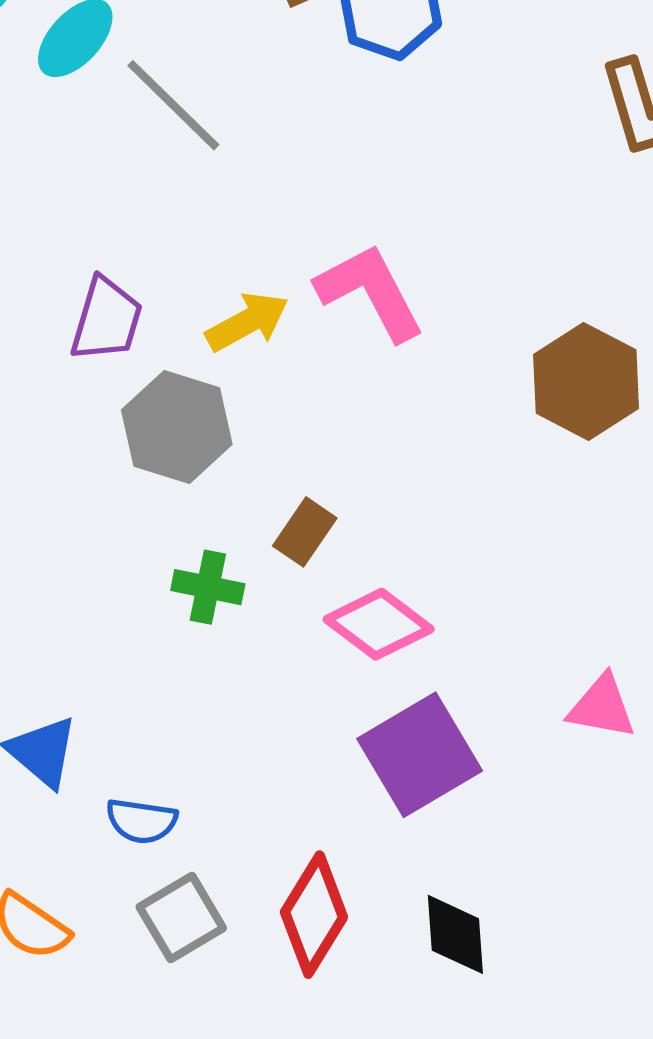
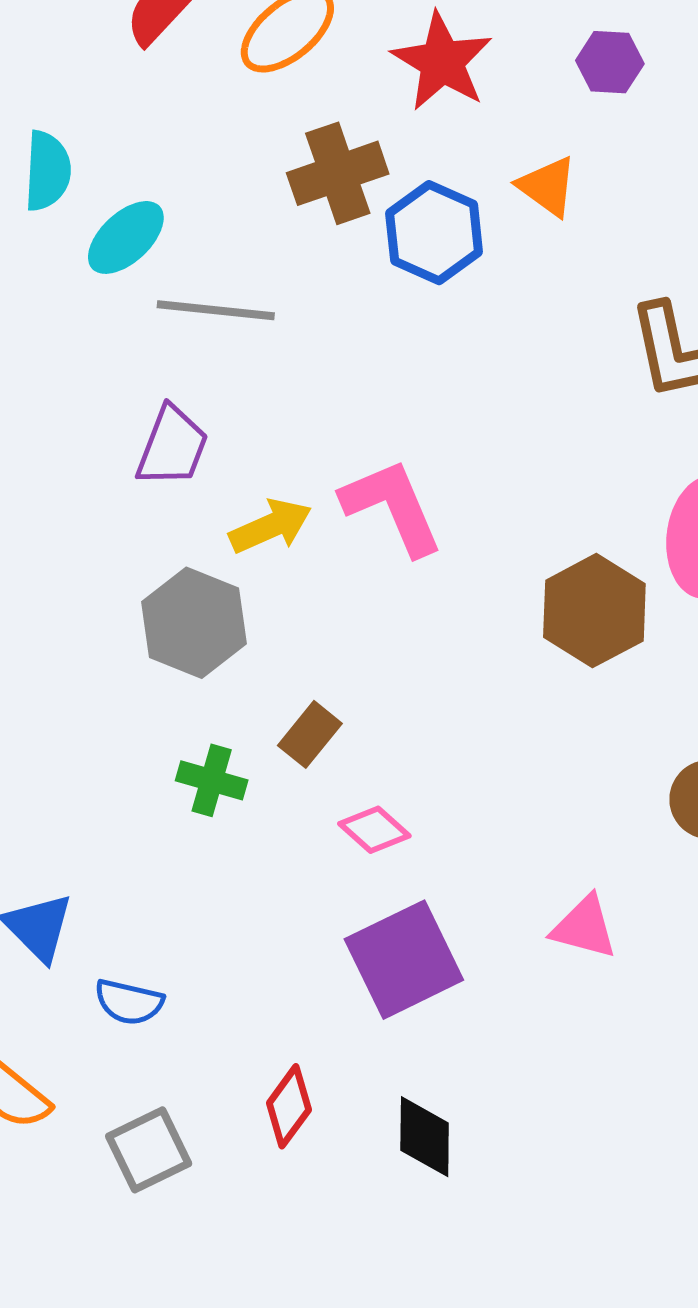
gray line: (173, 105) -> (216, 310), turned -43
purple trapezoid: (106, 319) -> (172, 446), moved
pink diamond: (379, 624) -> (374, 830), size x0.7
red diamond: (314, 915) -> (289, 1106), size x0.7
gray square: (181, 918) -> (149, 1150), moved

